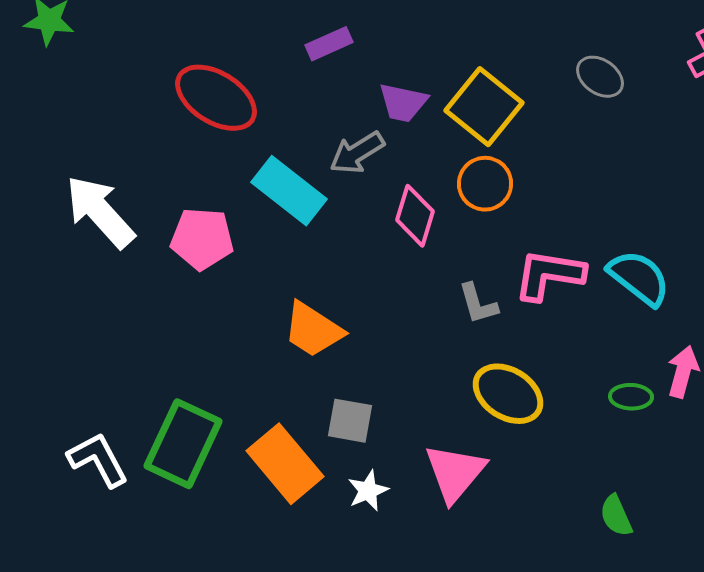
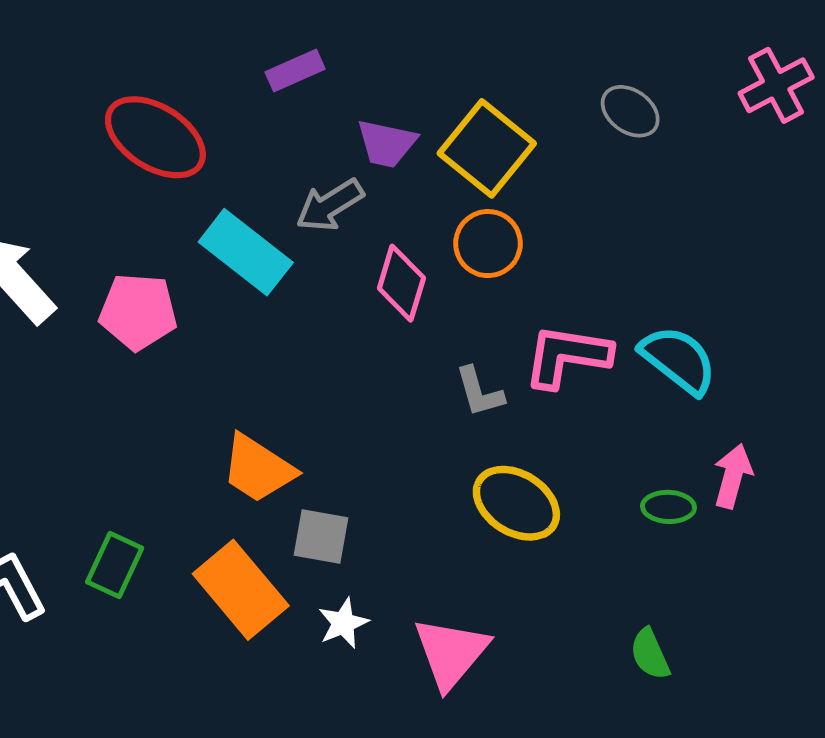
orange trapezoid: (313, 330) -> (258, 469), moved
green rectangle: (183, 444) -> (115, 565), size x0.6
pink triangle: (455, 473) -> (451, 653), moved

